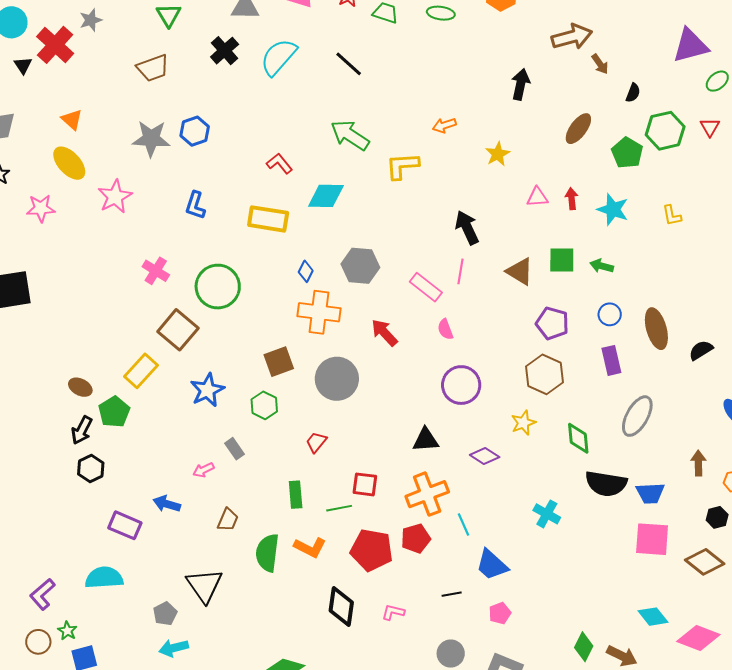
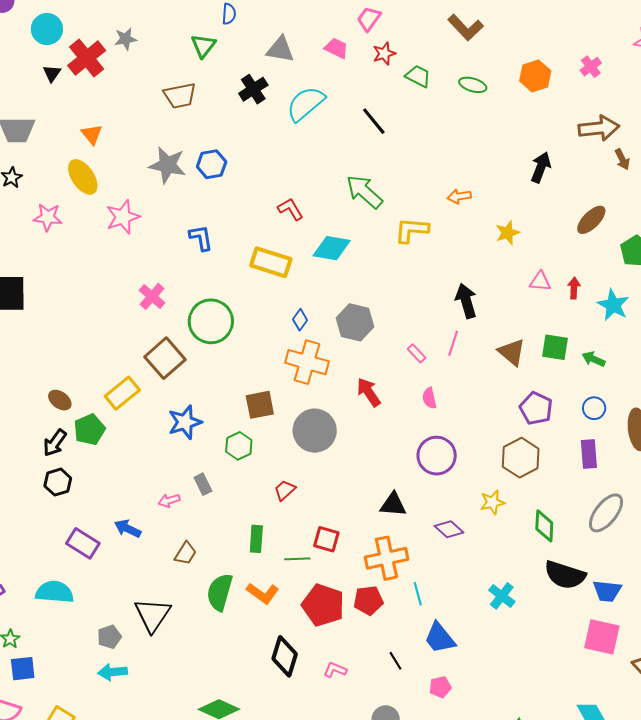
blue L-shape: (195, 205) -> (201, 238), turned 144
pink rectangle: (426, 287) -> (417, 353), size x0.6
black line: (452, 594) -> (396, 661), turned 60

